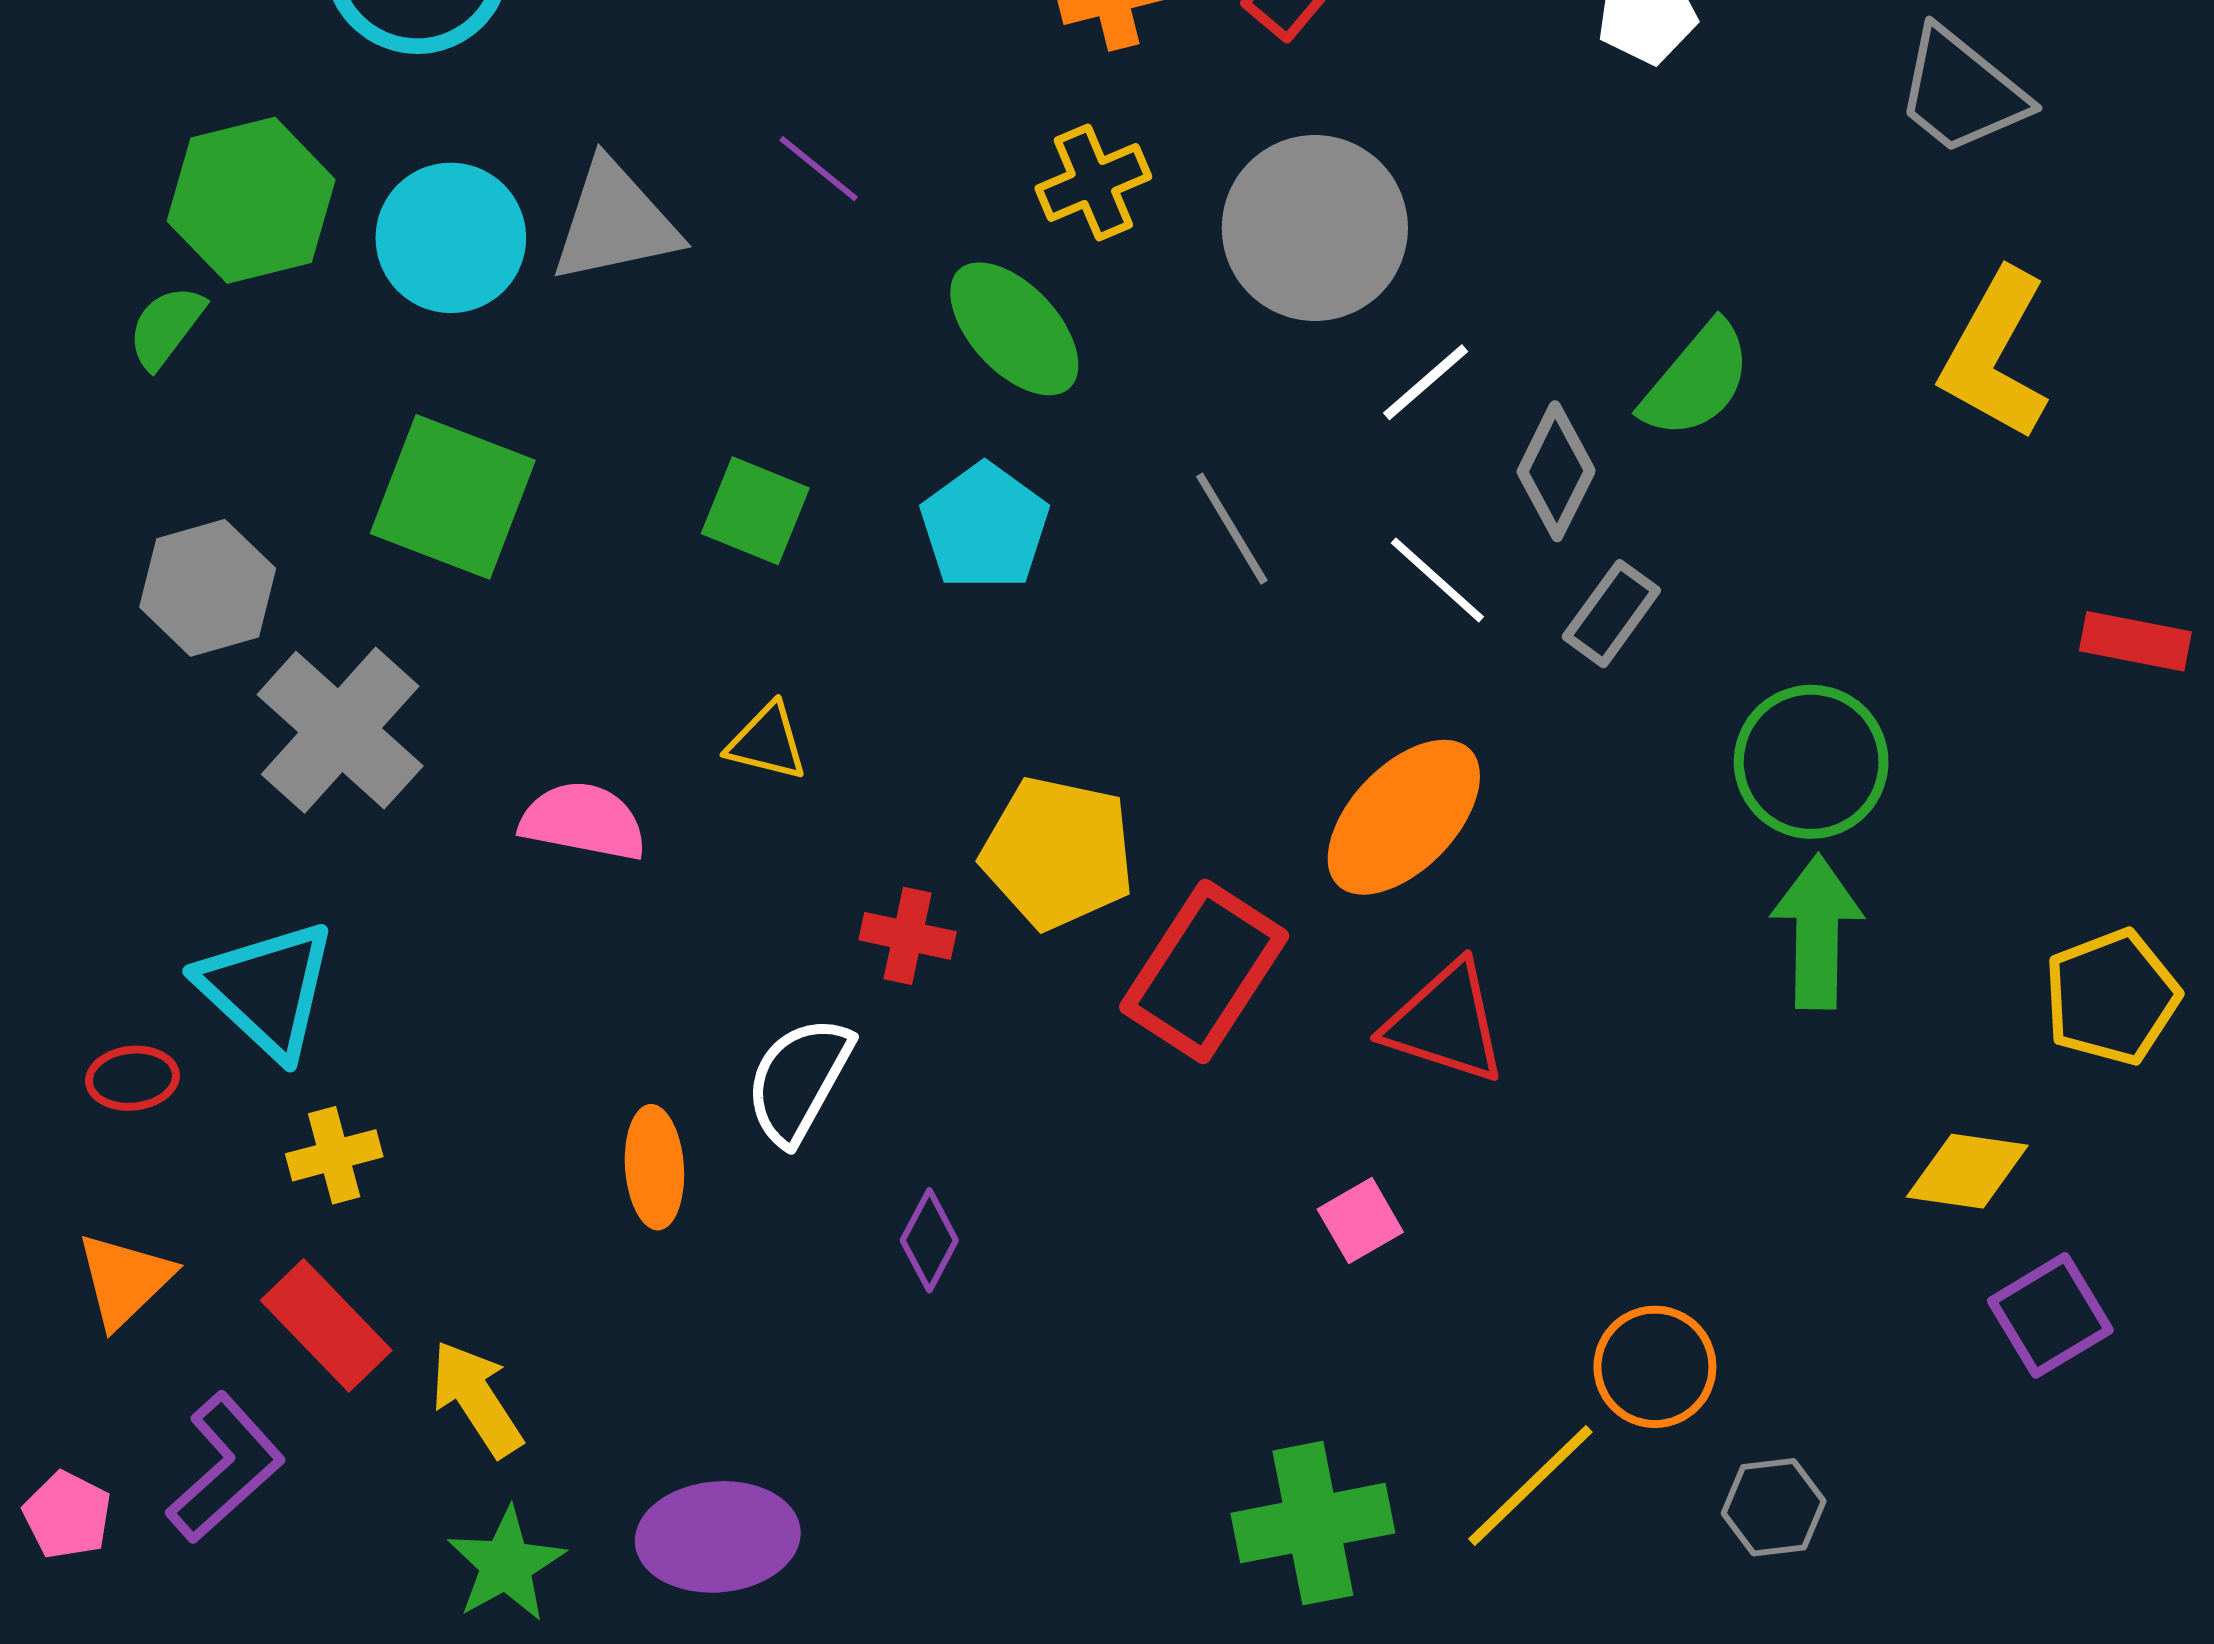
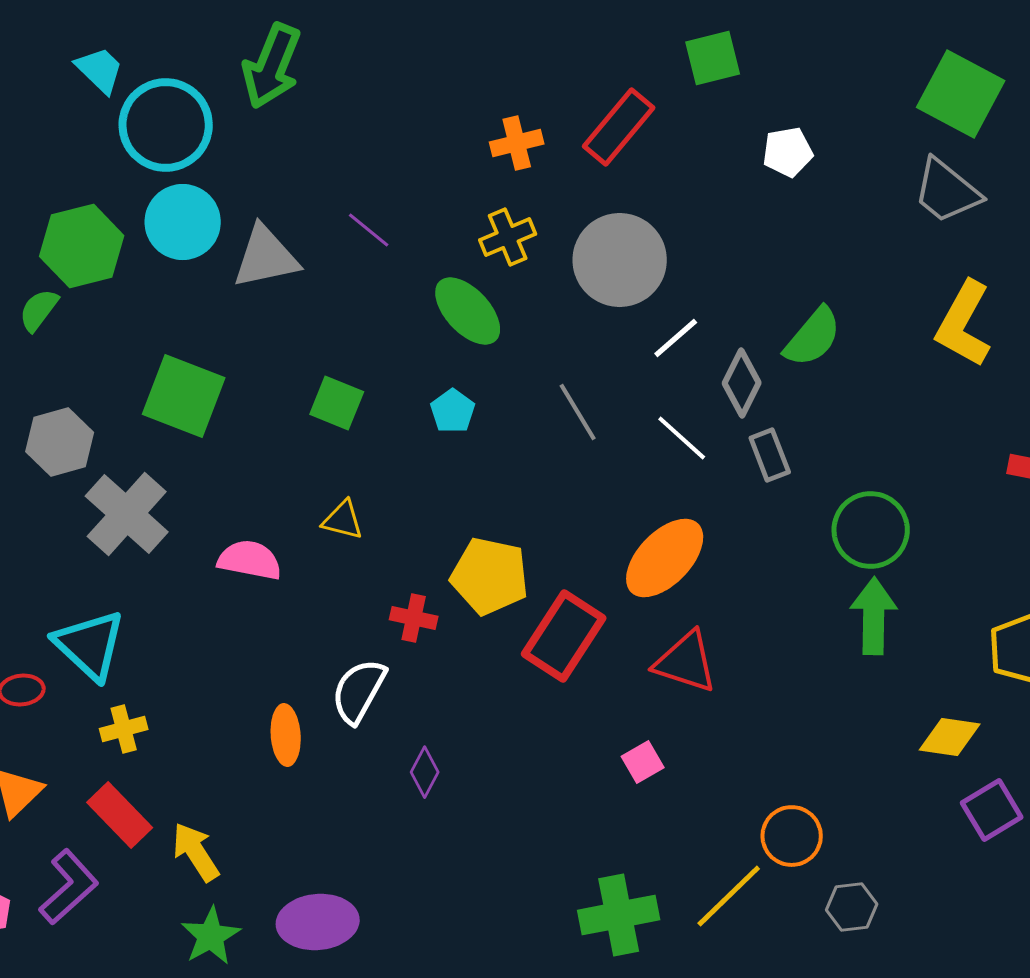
cyan circle: (451, 238) -> (183, 222), moved
cyan pentagon: (985, 527) -> (453, 411), size x0.7
gray rectangle: (1611, 614) -> (770, 455), turned -57

